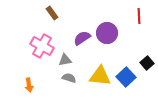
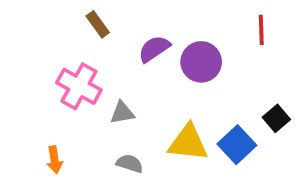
purple semicircle: (82, 38) -> (154, 49), moved
gray semicircle: (69, 78) -> (130, 163), moved

